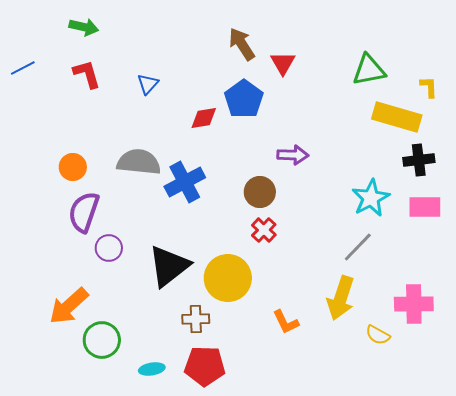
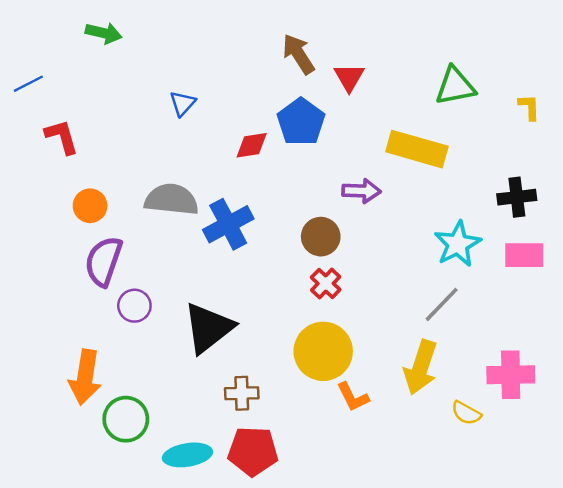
red L-shape: (87, 74) -> (62, 137), moved
yellow rectangle: (397, 117) -> (417, 149), moved
yellow circle: (228, 278) -> (323, 351), moved
orange arrow: (69, 306) -> (85, 377), turned -39
cyan ellipse: (152, 369) -> (187, 455), size x1.5

